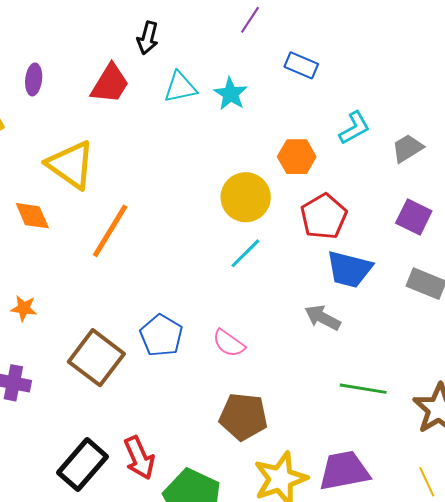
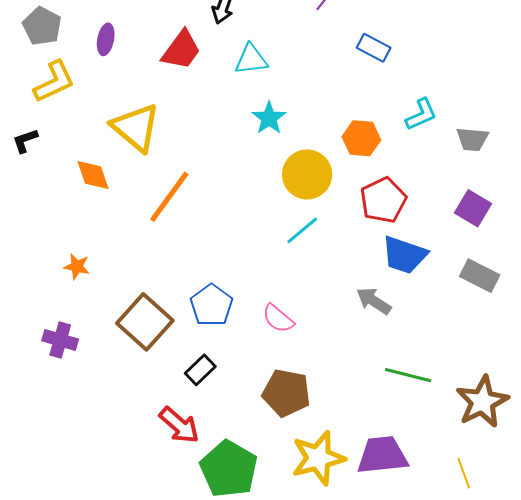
cyan star: (231, 94) -> (269, 118), moved
gray trapezoid: (407, 148) -> (472, 139), turned -148
red arrow: (139, 458) -> (179, 425), turned -30
black rectangle: (83, 465) -> (200, 370), moved, size x0.6

